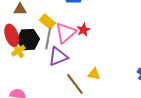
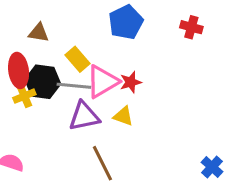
gray line: (48, 39) -> (74, 86), turned 75
yellow triangle: (94, 74) -> (123, 116), moved

